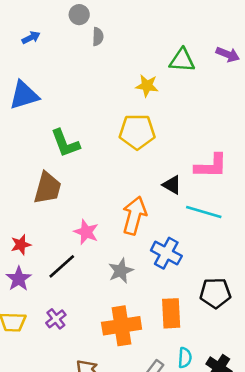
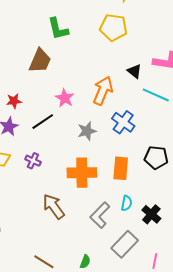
purple cross: (56, 319) -> (33, 161), turned -35

